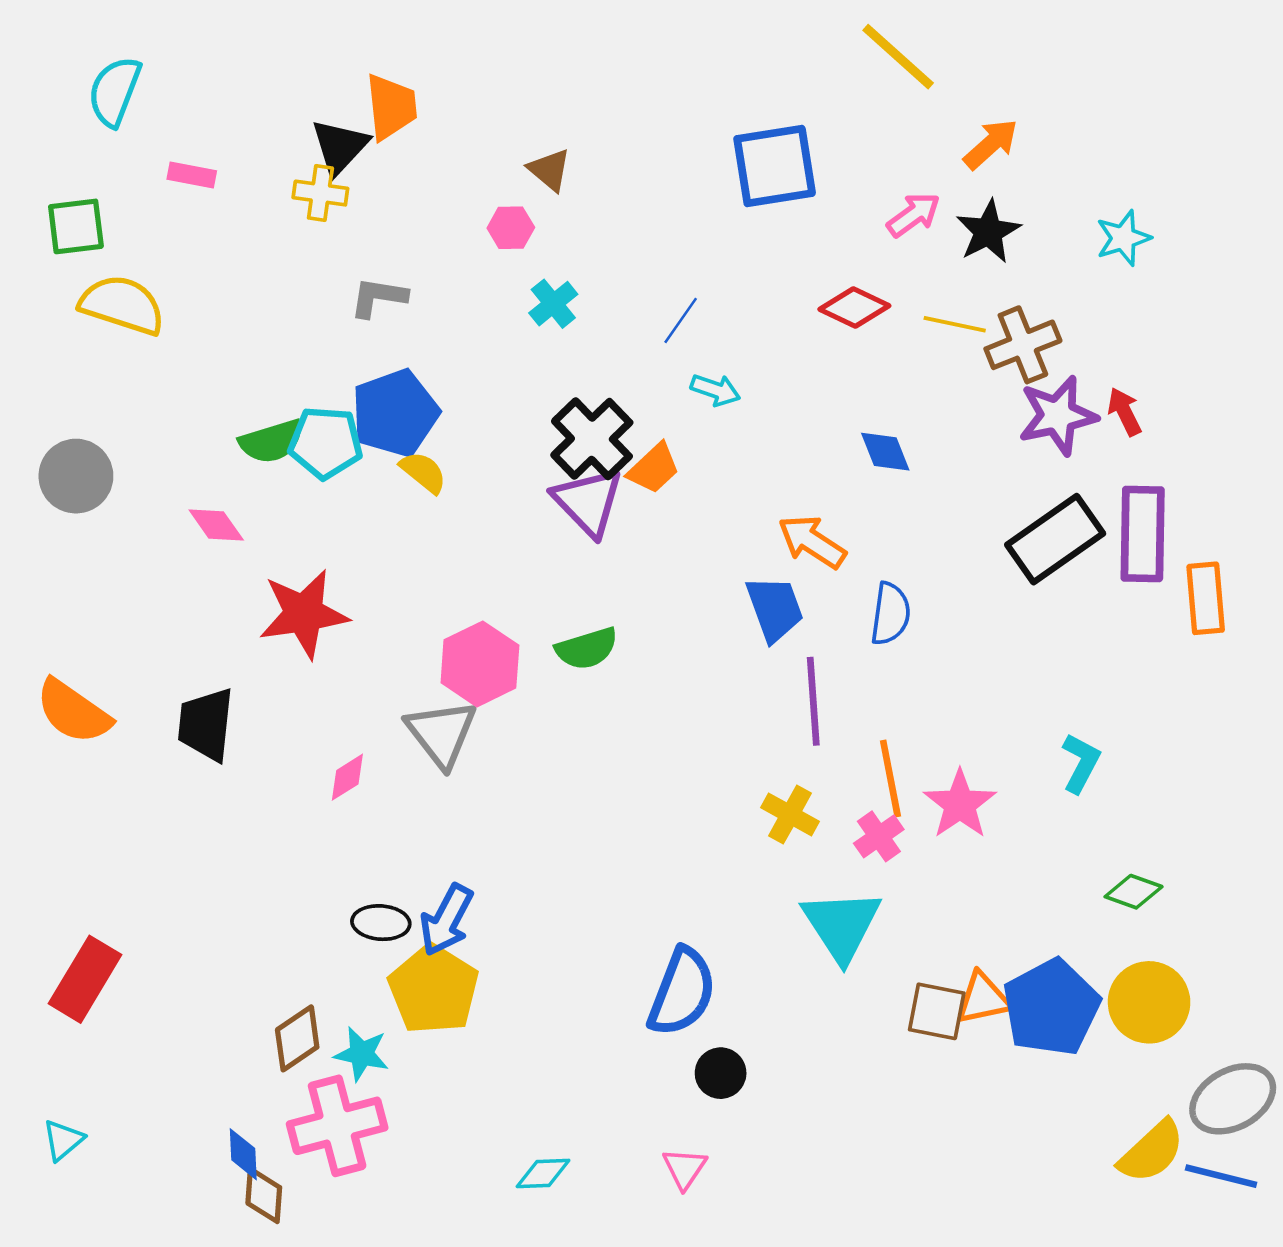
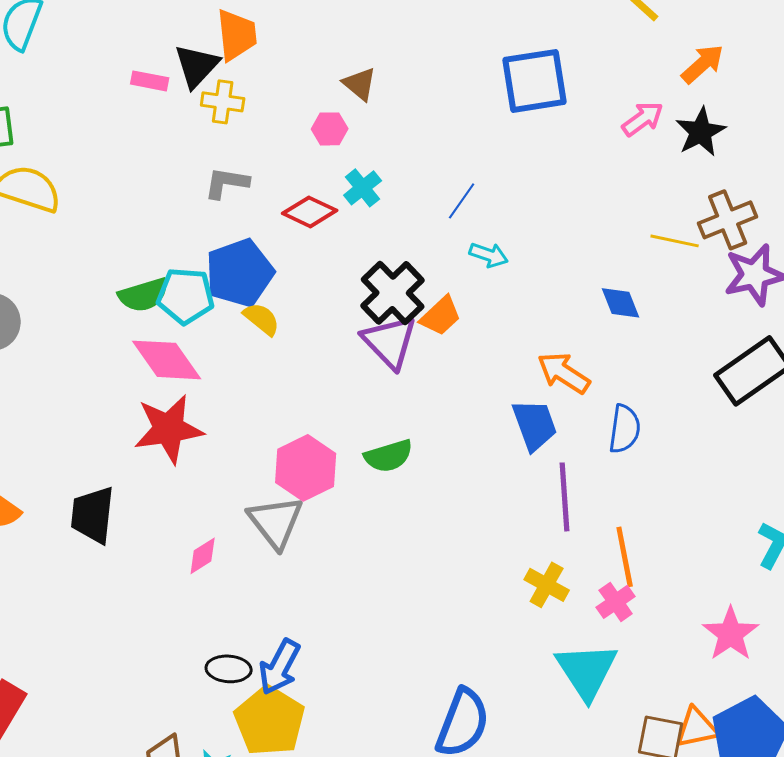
pink rectangle: (192, 175) -> (150, 81), moved
yellow cross: (320, 193) -> (223, 102), moved
red diamond: (854, 308) -> (310, 212), moved
yellow line: (955, 324) -> (675, 241), moved
pink diamond: (216, 525) -> (167, 360), moved, size x1.6
pink star: (960, 804) -> (731, 634), moved

